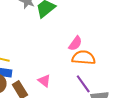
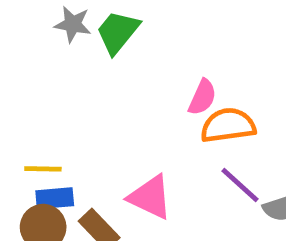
pink triangle: (44, 81) -> (150, 197), size x1.5

